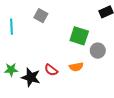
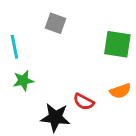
green star: (11, 70) -> (23, 81), moved

